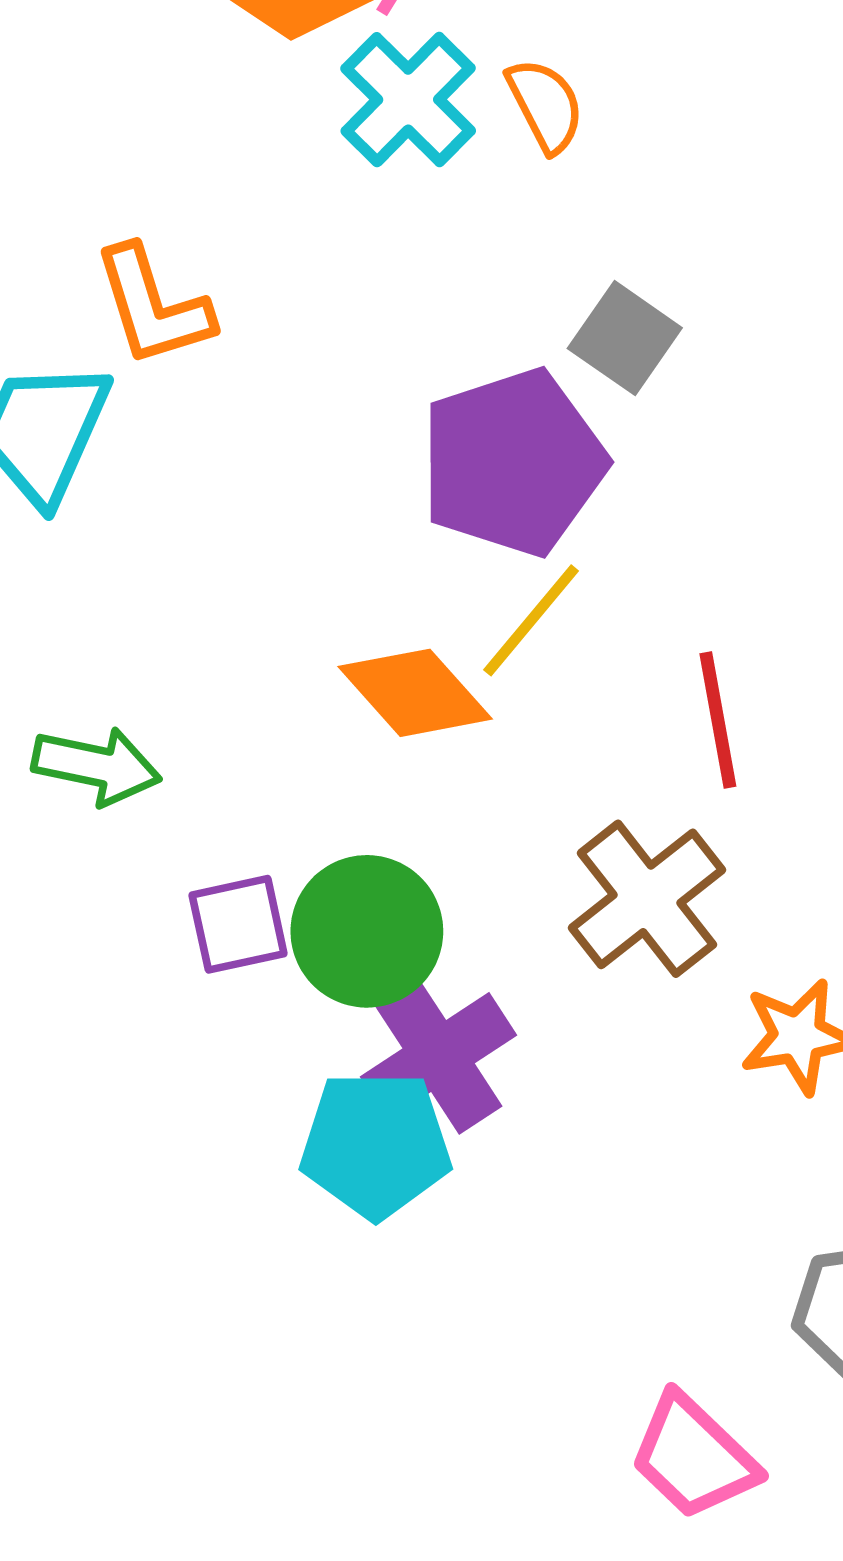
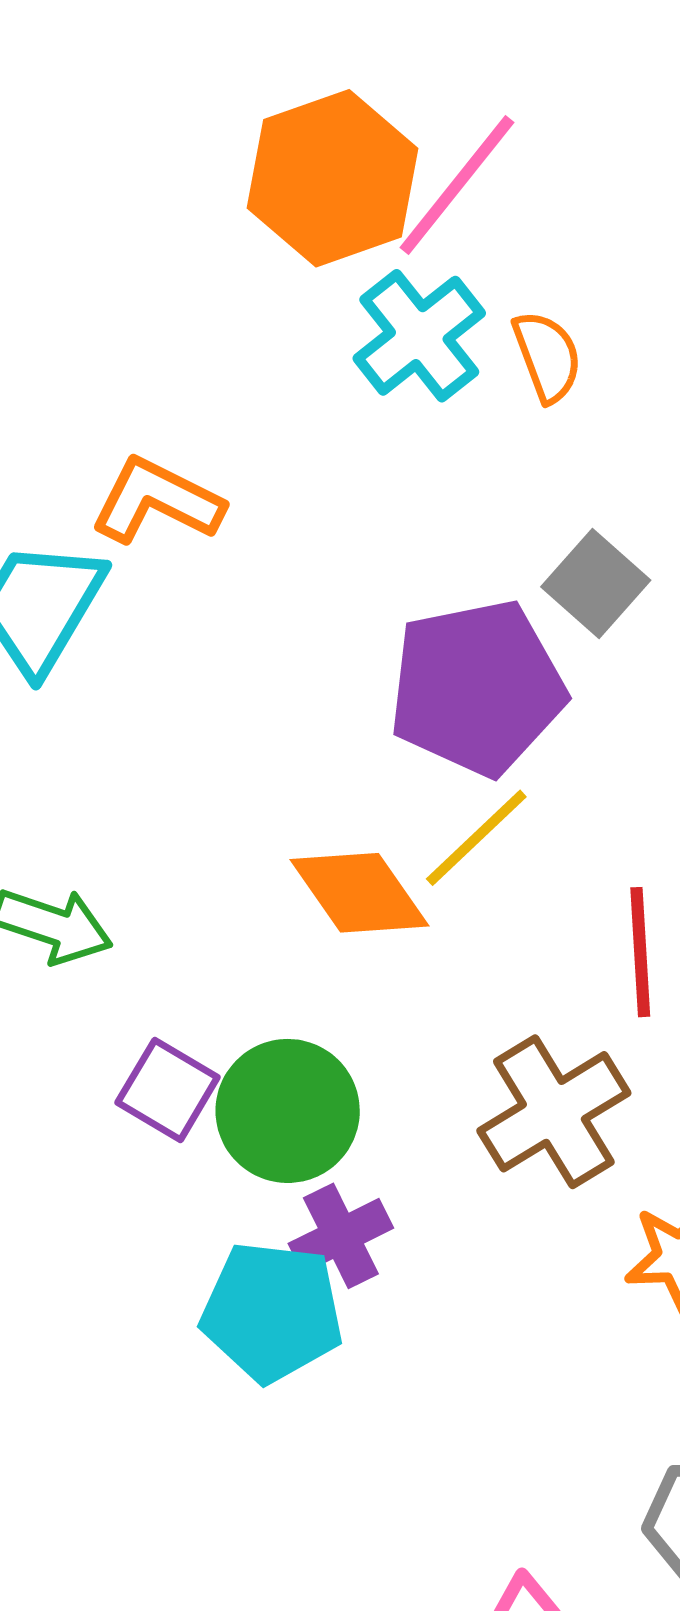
orange L-shape: (153, 306) -> (157, 501), turned 127
purple square: (238, 924) -> (168, 1090), turned 36
purple cross: (439, 1056) -> (341, 1236), size x0.7

